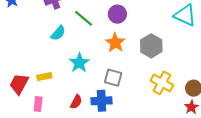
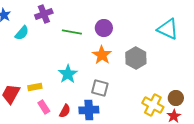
green line: (84, 18) -> (72, 32), turned -30
cyan semicircle: (58, 33) -> (22, 33), moved
yellow cross: (162, 83) -> (153, 105), moved
pink rectangle: (38, 104) -> (44, 107), moved, turned -40

